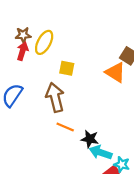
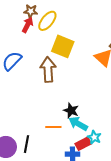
yellow square: (67, 68) -> (63, 46), size x1.6
orange line: (65, 127) -> (53, 127), moved, turned -35

